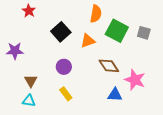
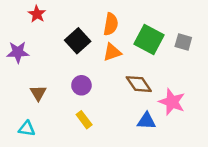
orange semicircle: (96, 14) -> (111, 24), moved
purple star: (15, 51) -> (18, 52), moved
brown triangle: (31, 81) -> (38, 93), moved
cyan triangle: (29, 101) -> (27, 129), moved

